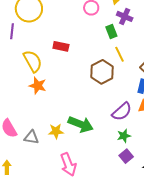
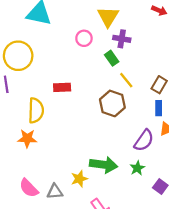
yellow semicircle: (33, 61) -> (36, 110), turned 45
orange star: (38, 86) -> (27, 138), moved
green star: (124, 136) -> (137, 168), moved

